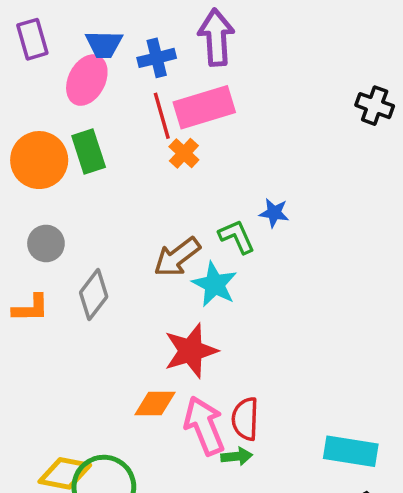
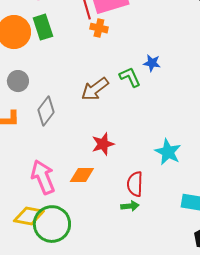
orange cross: (184, 153) -> (99, 28), turned -30
cyan star: (215, 284) -> (168, 152), moved
red star: (191, 351) -> (103, 144), size x0.7
pink arrow: (204, 426) -> (43, 177), moved

